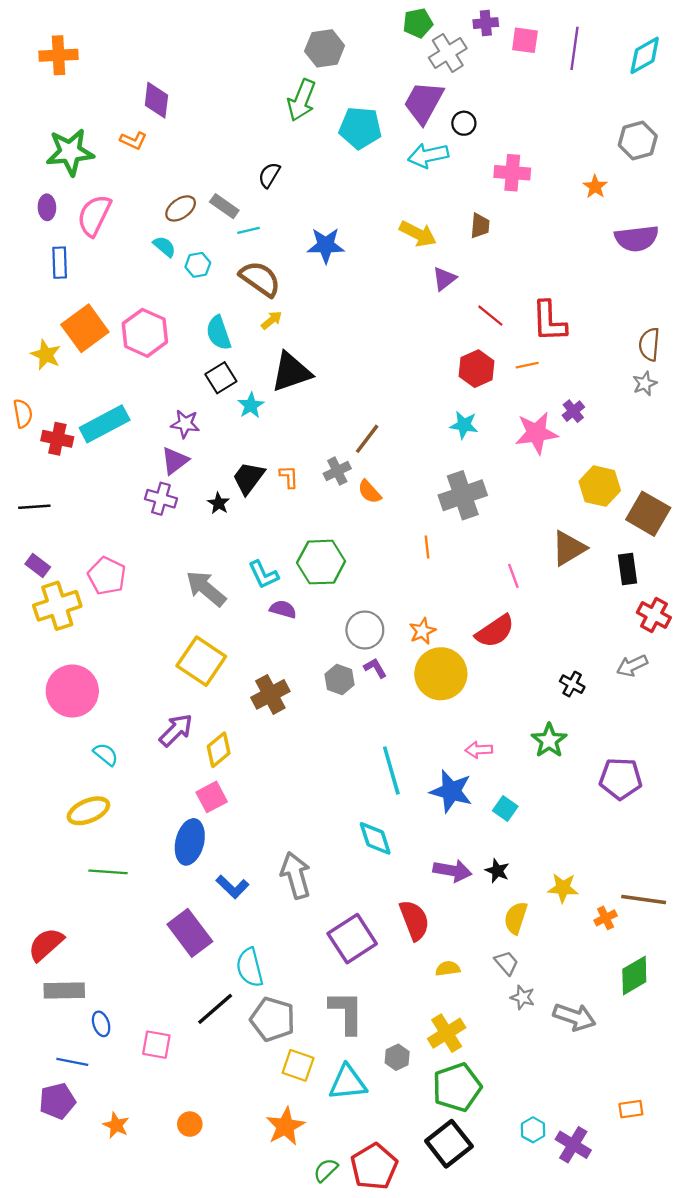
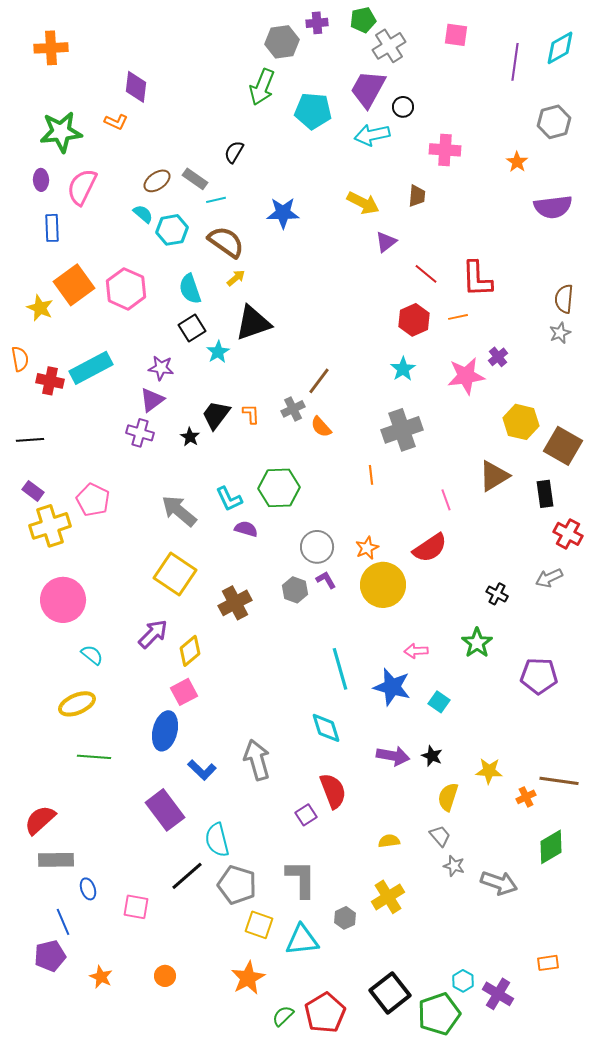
purple cross: (486, 23) -> (317, 23), moved
purple line: (574, 48) -> (515, 62), moved
cyan hexagon: (198, 265) -> (172, 230), size x1.4
cyan star: (464, 425) -> (403, 369), turned 30
red semicircle: (414, 920) -> (333, 791), moved
purple square: (352, 939) -> (306, 815), size x0.5
blue line: (72, 1062) -> (63, 922), turned 56
green pentagon: (457, 1087) -> (439, 1014), moved

